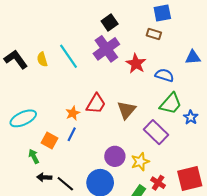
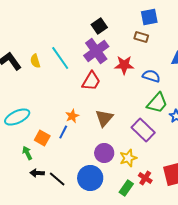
red star: (136, 64) -> (124, 65), turned -30
red trapezoid: (96, 104) -> (91, 81), moved
brown triangle: (126, 110) -> (104, 118), moved
orange star: (73, 113) -> (72, 116), moved

